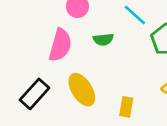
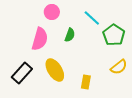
green semicircle: (103, 39) -> (70, 35), turned -64

